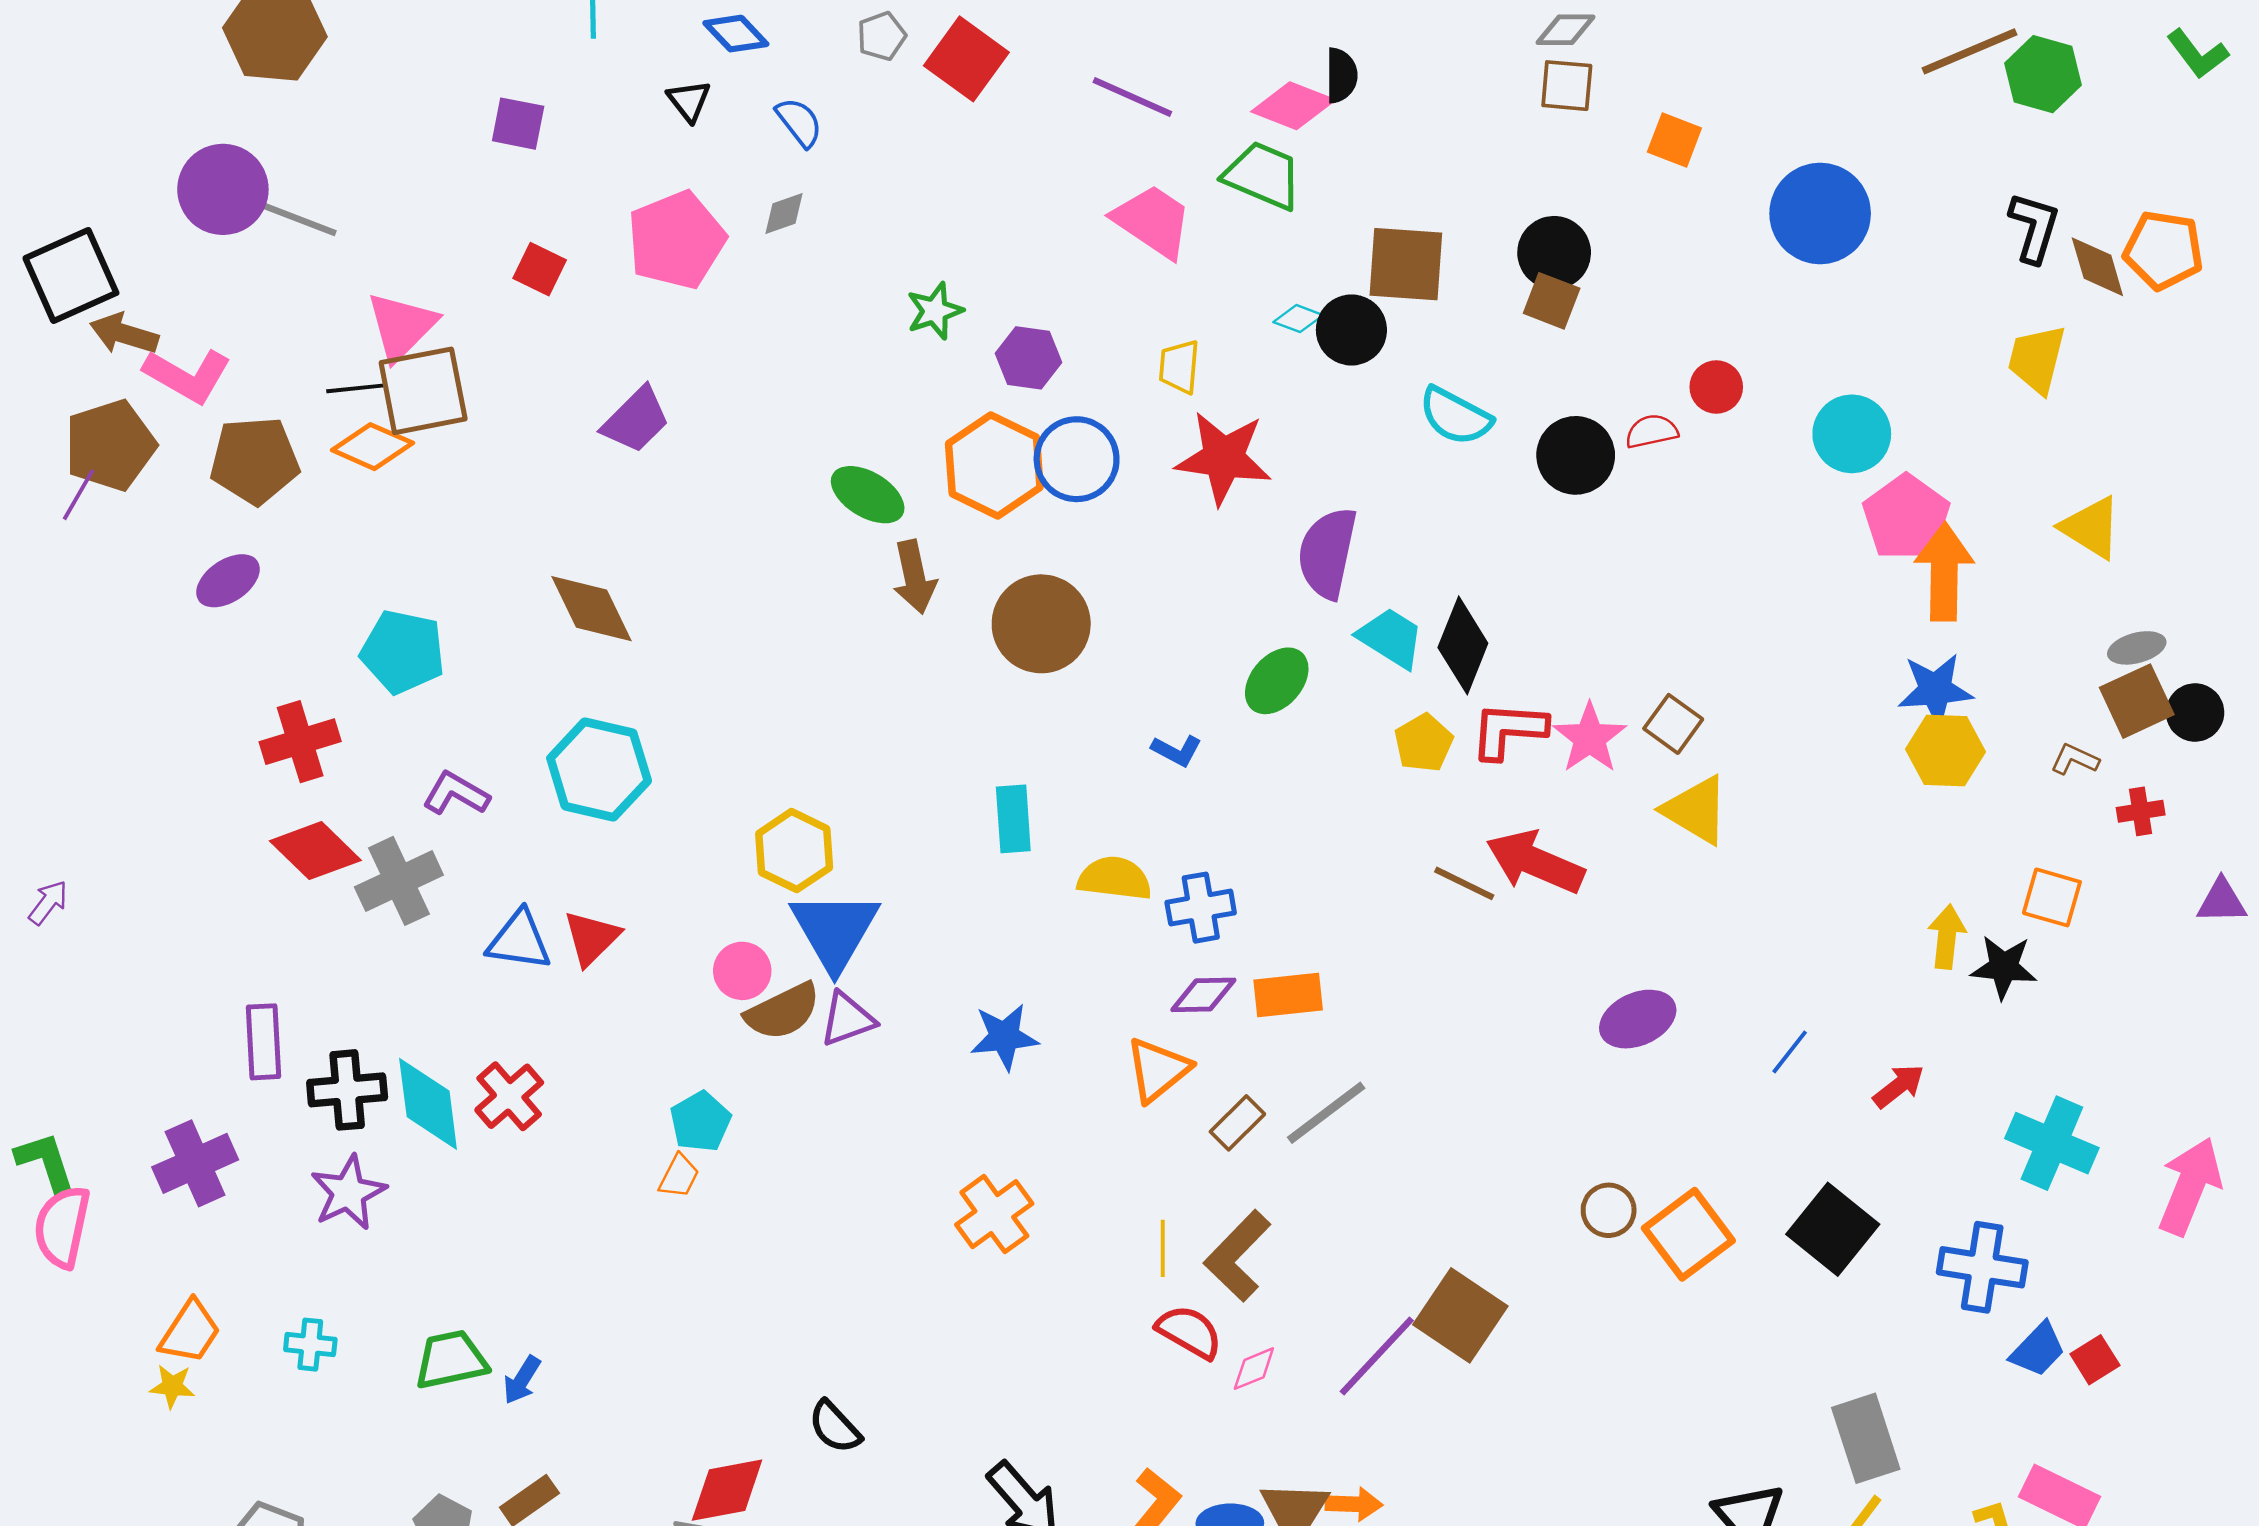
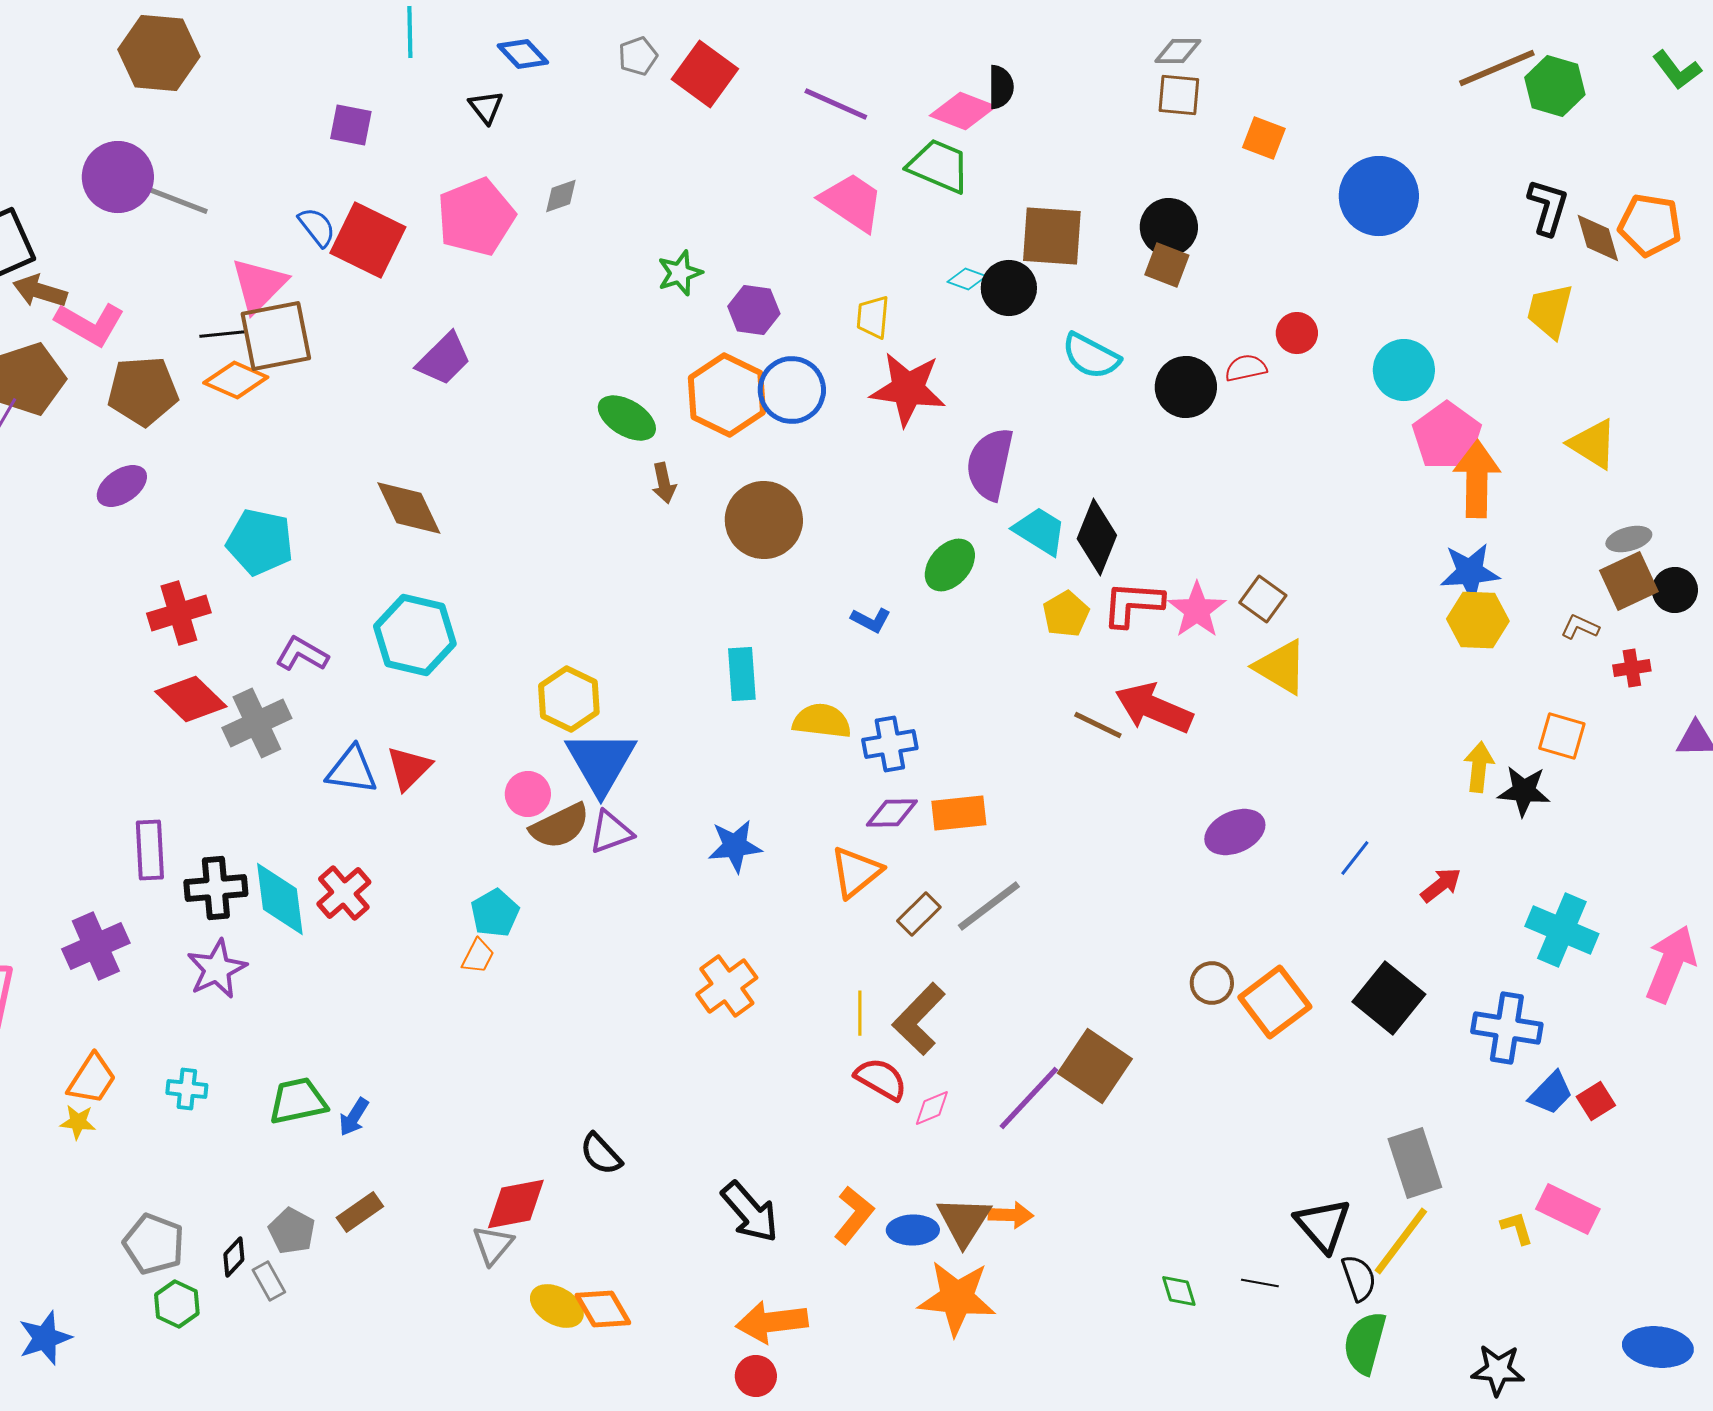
blue semicircle: (799, 122) -> (317, 227), moved
red square: (540, 269) -> (368, 240), size x1.8
brown arrow: (914, 577) -> (664, 483), size x0.7

